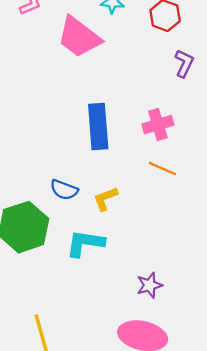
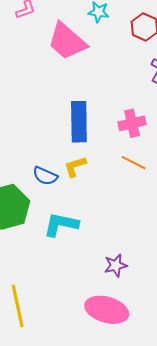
yellow L-shape: (105, 199) -> (75, 166), moved

